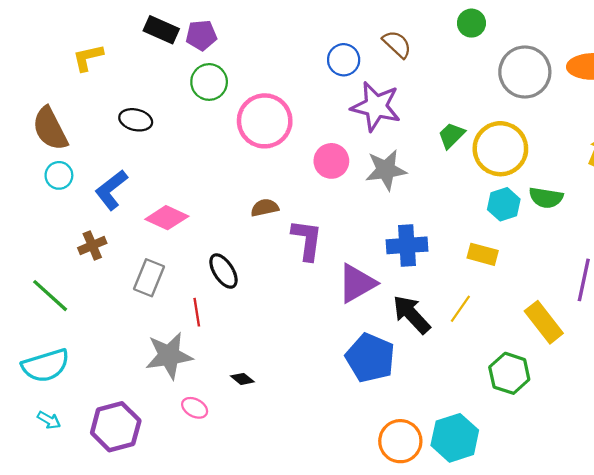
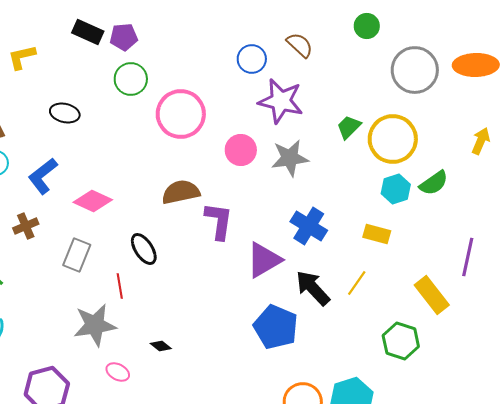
green semicircle: (546, 198) -> (434, 183), turned -44
brown semicircle: (265, 208) -> (181, 192), size x1.5
blue cross: (407, 245) -> (309, 226), turned 36

